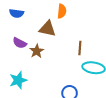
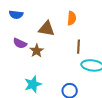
orange semicircle: (62, 11) -> (72, 18), moved
cyan star: (18, 80) -> (33, 84), moved

